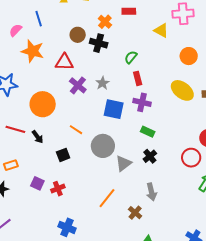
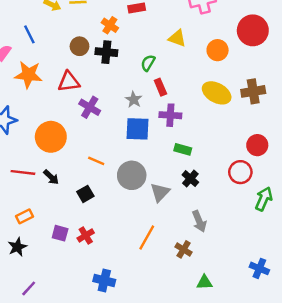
yellow triangle: (161, 31) -> (177, 38), moved
gray star: (102, 83) -> (134, 100), moved

